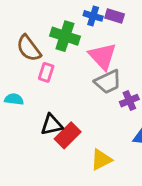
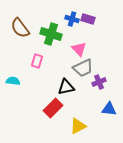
brown semicircle: (29, 48) -> (20, 28), moved
pink triangle: (103, 56) -> (79, 49), size x0.7
black triangle: (52, 125) -> (66, 87), moved

